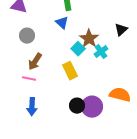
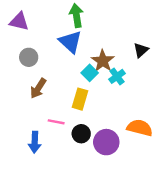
blue triangle: (62, 23) -> (70, 42), size x1.5
yellow rectangle: (70, 71) -> (80, 99), turned 42
pink line: (29, 79) -> (56, 122), moved
black circle: (77, 106) -> (81, 134), moved

